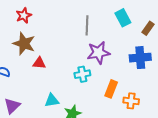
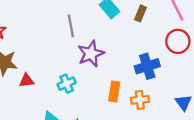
blue cross: (140, 58) -> (147, 66), moved
cyan cross: (82, 74) -> (67, 84), moved

